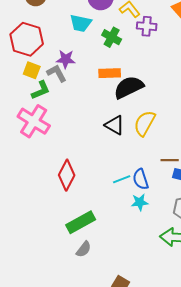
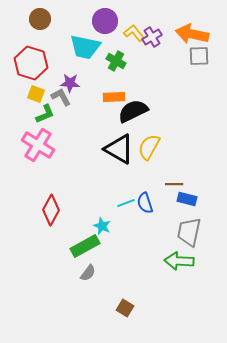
cyan trapezoid: (81, 23) -> (85, 47), size x1.4
purple cross: (147, 26) -> (152, 37), moved, turned -36
black triangle: (115, 125) -> (119, 149), size x1.5
red diamond: (67, 175) -> (51, 210), moved
cyan star: (140, 202) -> (102, 226), moved, turned 30

